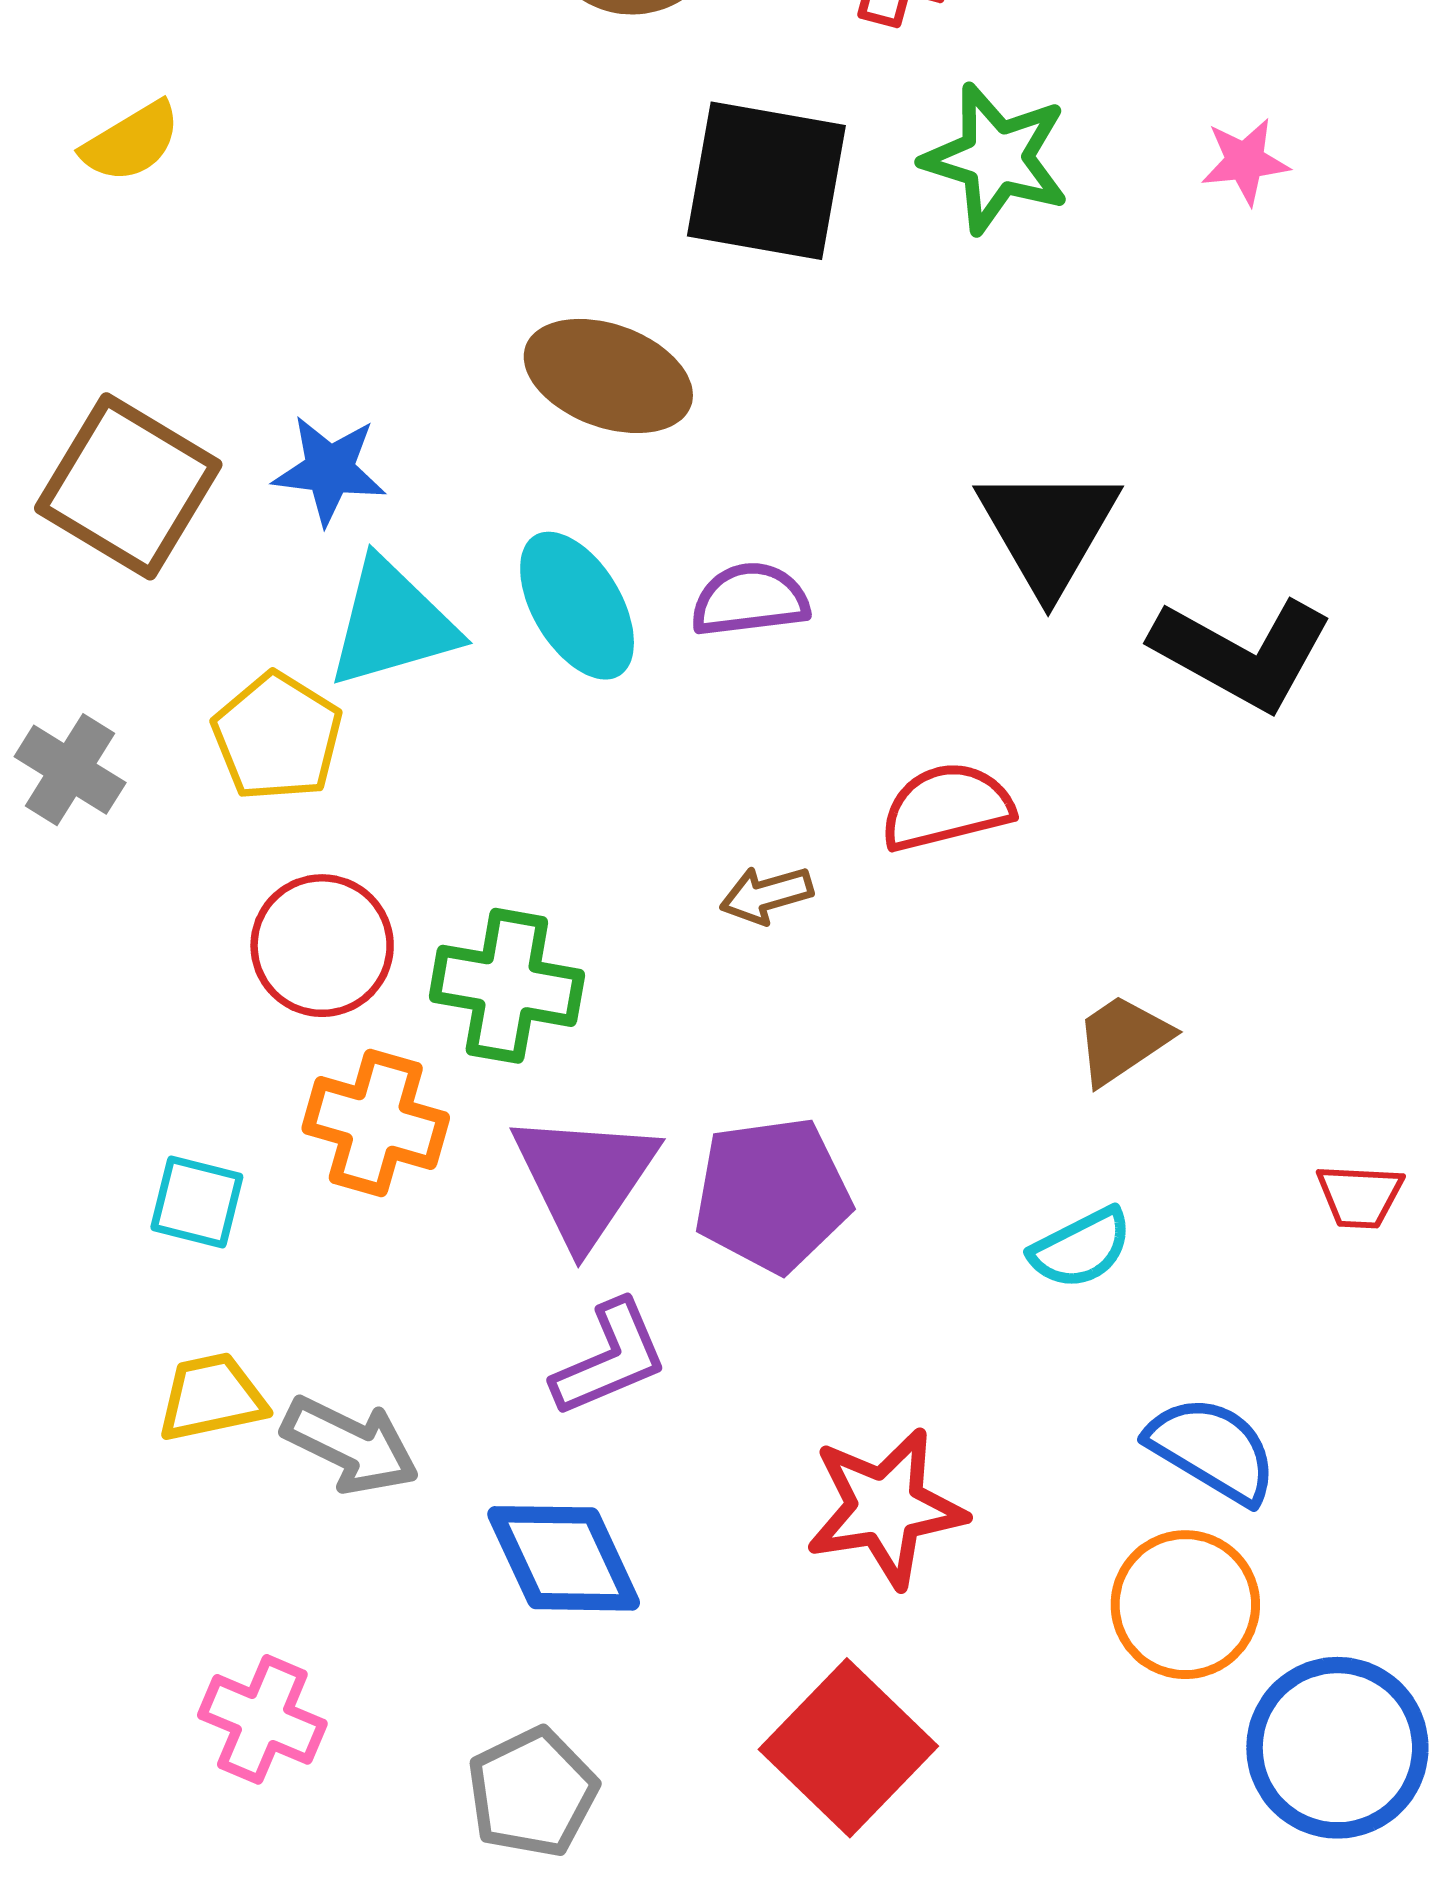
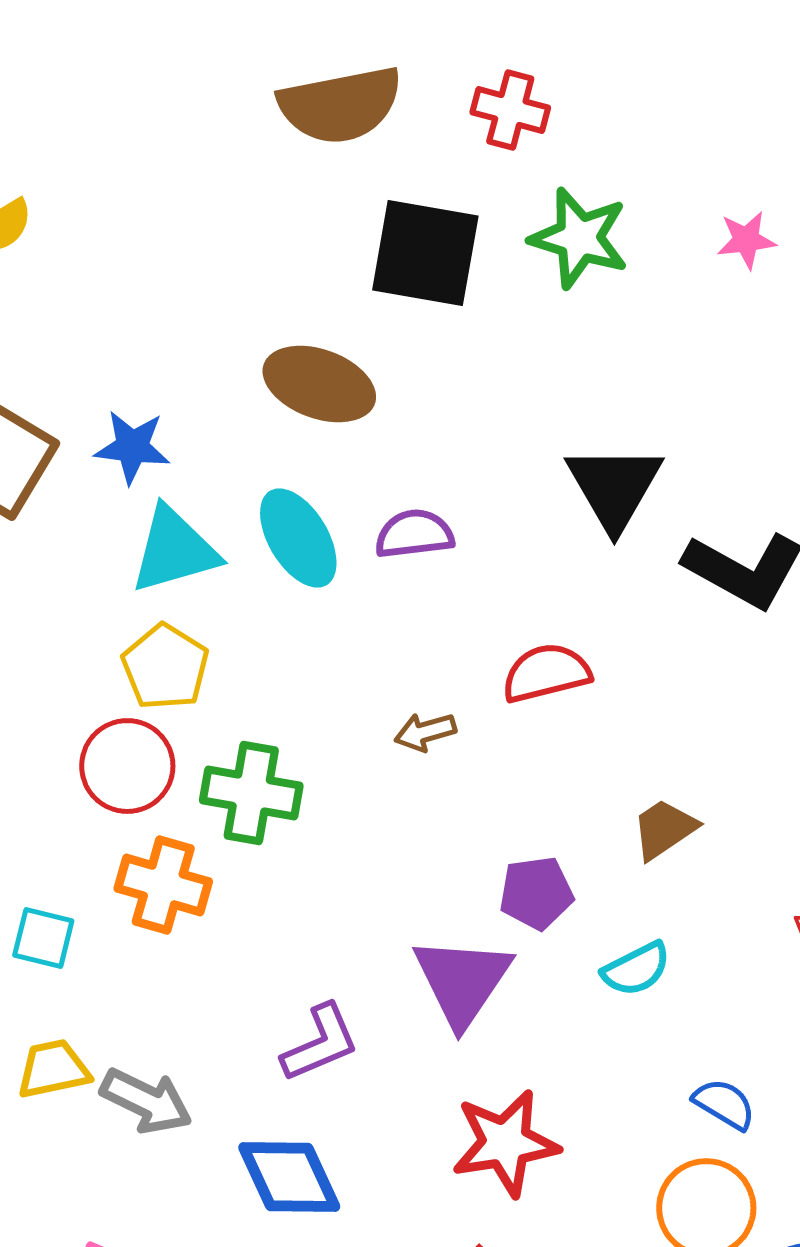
yellow pentagon: (277, 737) -> (165, 667), moved
purple triangle: (584, 1178) -> (462, 981), moved
purple pentagon: (772, 1195) -> (536, 893), moved, size x0.7
blue semicircle: (1212, 1450) -> (724, 1104), size x0.7

